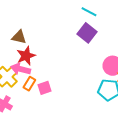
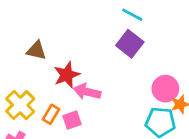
red star: (26, 56) -> (67, 75), moved
pink arrow: (21, 69) -> (87, 92), moved

